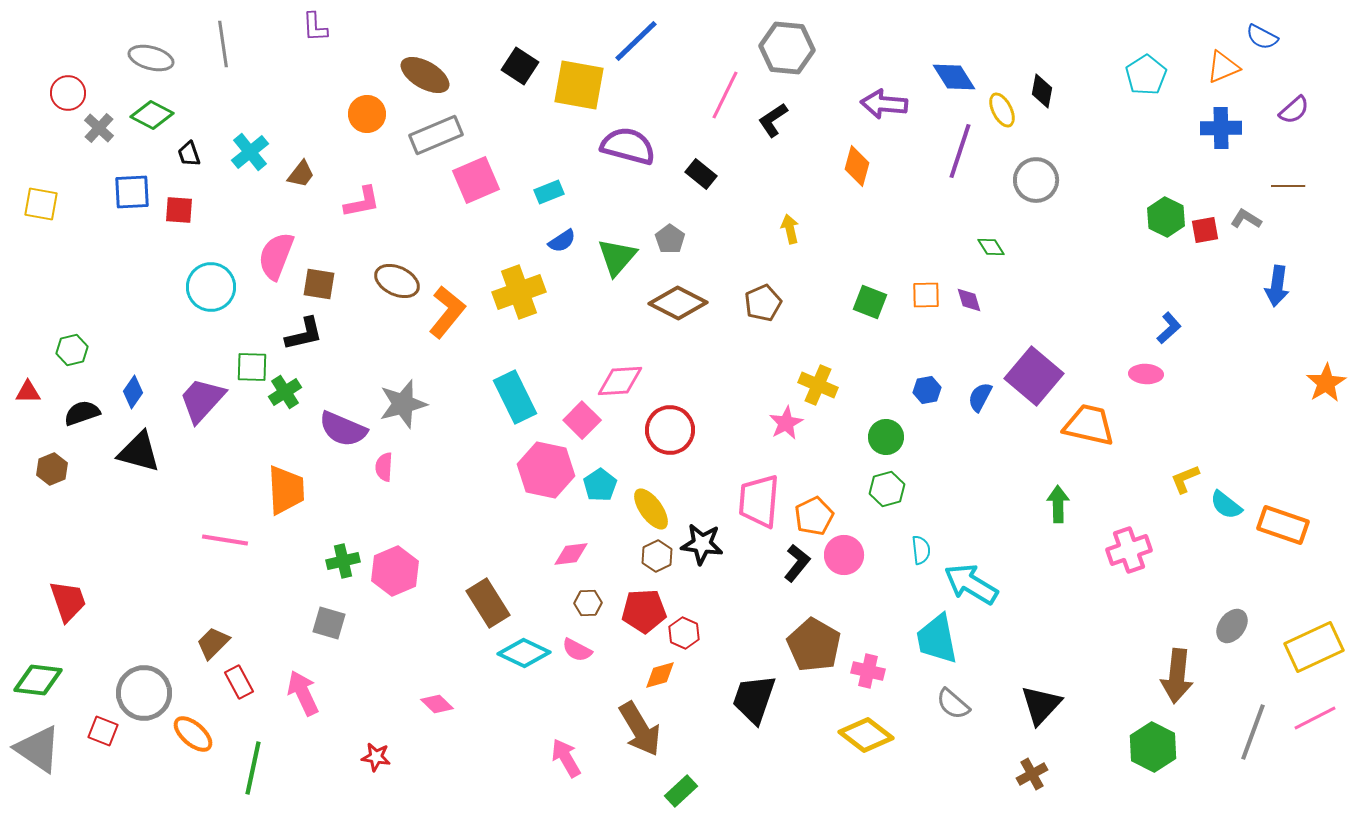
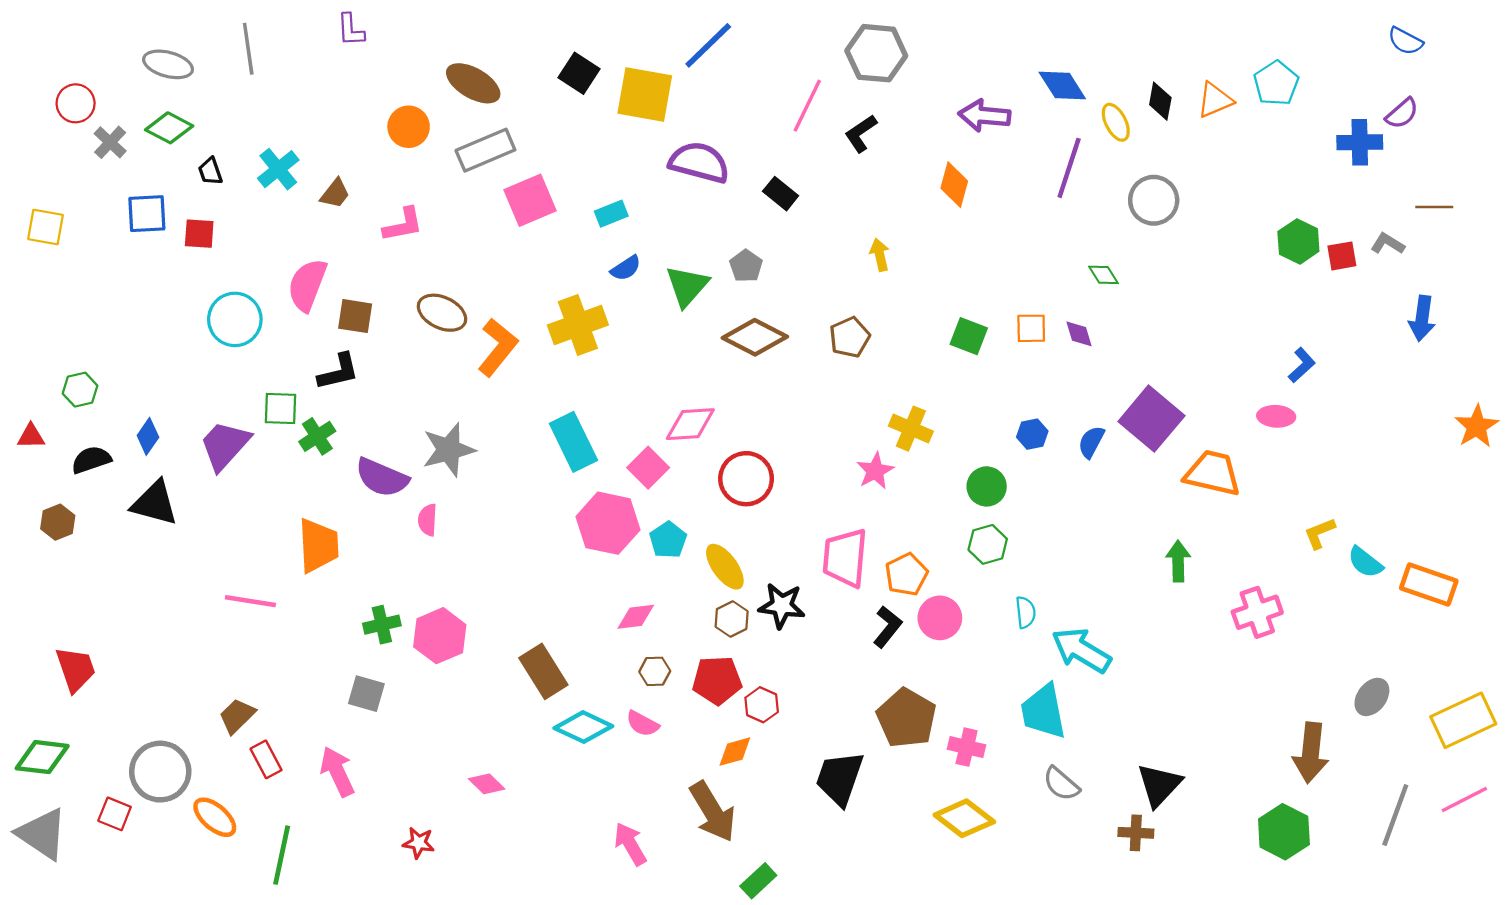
orange triangle: (1223, 67) -> (1215, 100), moved
purple semicircle: (1294, 110) -> (1402, 113), moved
brown cross: (1032, 774) -> (1136, 833), moved, turned 32

